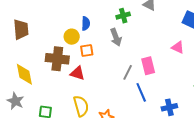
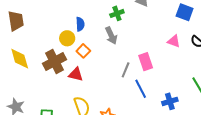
brown trapezoid: (21, 29) -> (16, 21), moved
orange square: (87, 50) -> (83, 51), turned -32
brown cross: (57, 59) -> (55, 61), turned -30
yellow diamond: (24, 74) -> (20, 59), moved

